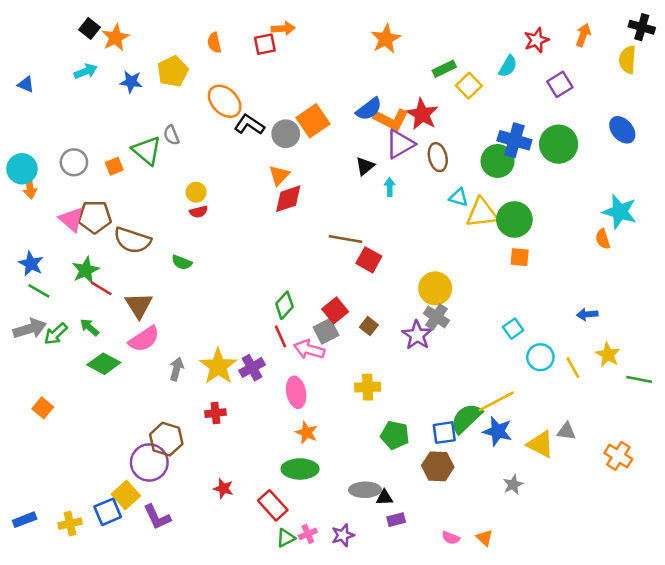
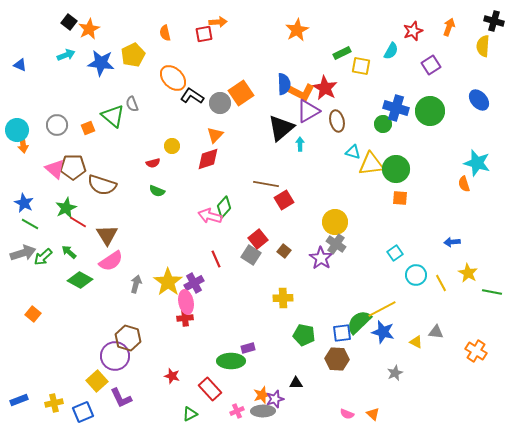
blue star: (131, 82) -> (101, 63), size x1.5
yellow square: (469, 86) -> (361, 66), turned -36
blue semicircle: (369, 109) -> (284, 84), turned -55
green circle: (498, 161) -> (383, 124), size x0.7
black triangle: (365, 166) -> (281, 128), size x1.8
yellow circle: (196, 192) -> (172, 146), moved
red diamond: (288, 199) -> (208, 159), moved
red square: (369, 260) -> (284, 200), turned 30
green semicircle: (182, 262) -> (157, 191), moved
green diamond: (284, 305) -> (224, 207), moved
gray square: (326, 331) -> (251, 255), turned -30
pink arrow: (309, 349) -> (210, 216), moved
pink ellipse: (296, 392) -> (186, 302), moved
red cross: (216, 413) -> (185, 318), moved
orange star: (307, 433) -> (262, 395), moved, turned 30
yellow triangle: (540, 444) -> (416, 342), size x0.6
gray ellipse: (365, 490) -> (263, 411), moved
blue square: (108, 512) -> (83, 412), moved
purple rectangle: (396, 520) -> (248, 348), moved
purple star: (343, 535) -> (275, 399), moved
green triangle: (286, 538) -> (190, 414), moved

